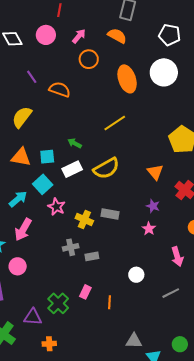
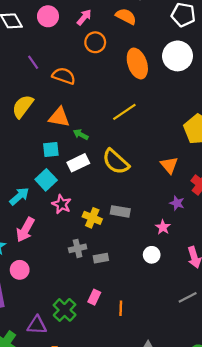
orange triangle: (21, 157) -> (59, 117), moved
yellow semicircle: (106, 168) -> (116, 162), turned 72
purple star: (153, 206) -> (177, 203), moved
white circle: (136, 275) -> (152, 255), moved

